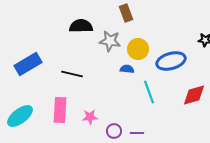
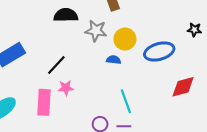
black line: (72, 74) -> (56, 65), turned -60
cyan line: (149, 92) -> (126, 101), moved
pink star: (90, 117) -> (66, 88), moved

